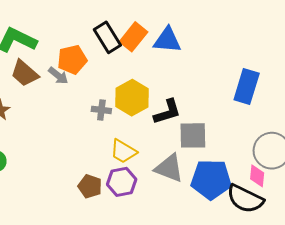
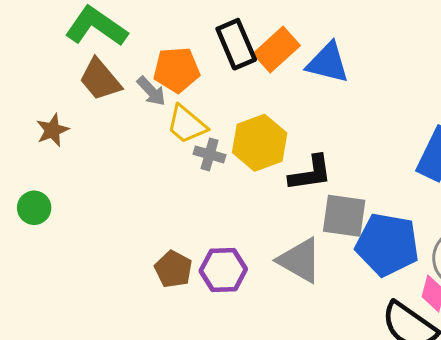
yellow trapezoid: (123, 151) -> (187, 124), moved
blue pentagon: (211, 179) -> (387, 244), moved

